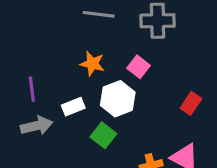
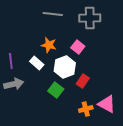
red rectangle: (191, 103) -> (83, 81), moved
white rectangle: (73, 107) -> (37, 63), moved, turned 64

